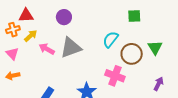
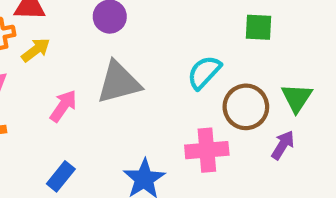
pink arrow: (47, 49) -> (63, 106), moved, turned 91
pink cross: (115, 76) -> (207, 150), turned -30
purple arrow: (159, 84) -> (283, 145), moved

